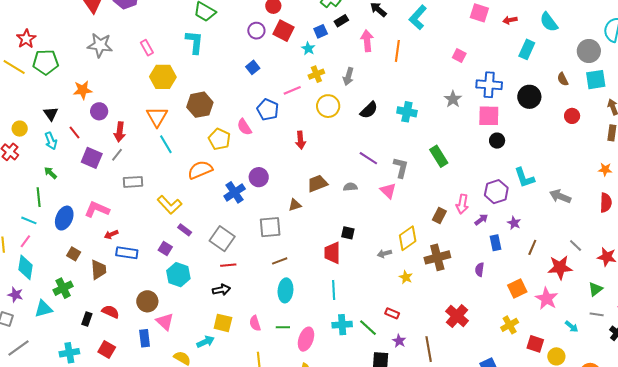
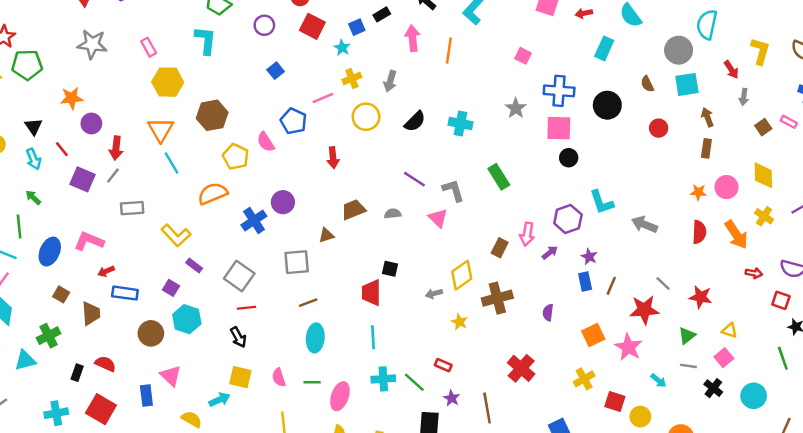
purple circle: (256, 31) -> (264, 25), moved
gray L-shape: (401, 168) -> (453, 190), turned -30
blue rectangle: (496, 243) -> (585, 282), moved
black arrow: (221, 290) -> (238, 337), turned 72
brown circle: (147, 301) -> (151, 333), moved
red square: (107, 349) -> (101, 409), size x1.4

